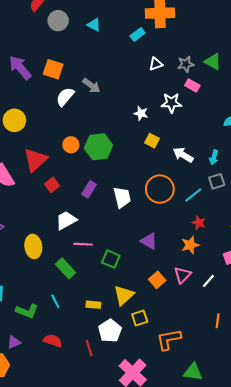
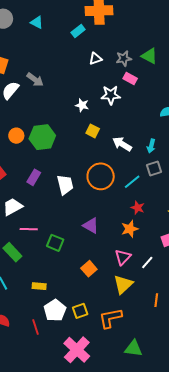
orange square: (157, 280) -> (89, 269), moved
yellow triangle: (124, 295) -> (123, 284), moved
yellow square: (140, 318) -> (80, 311), moved

